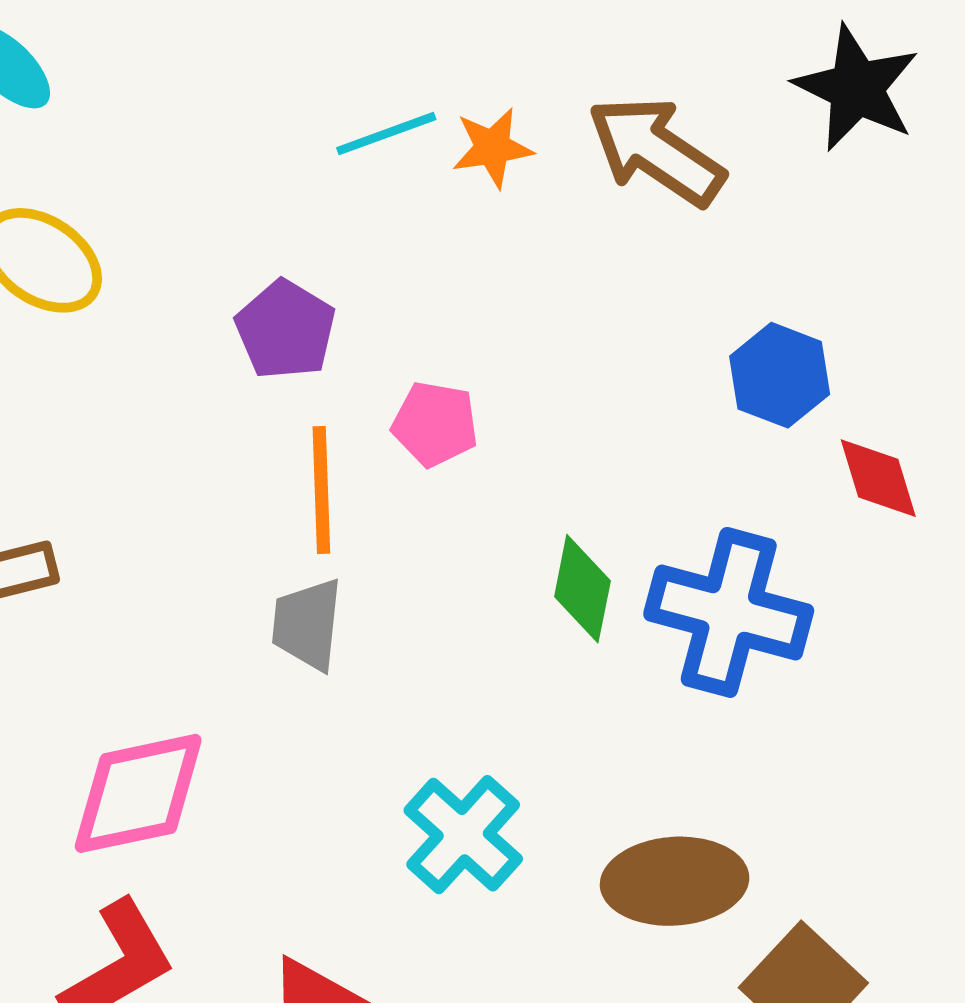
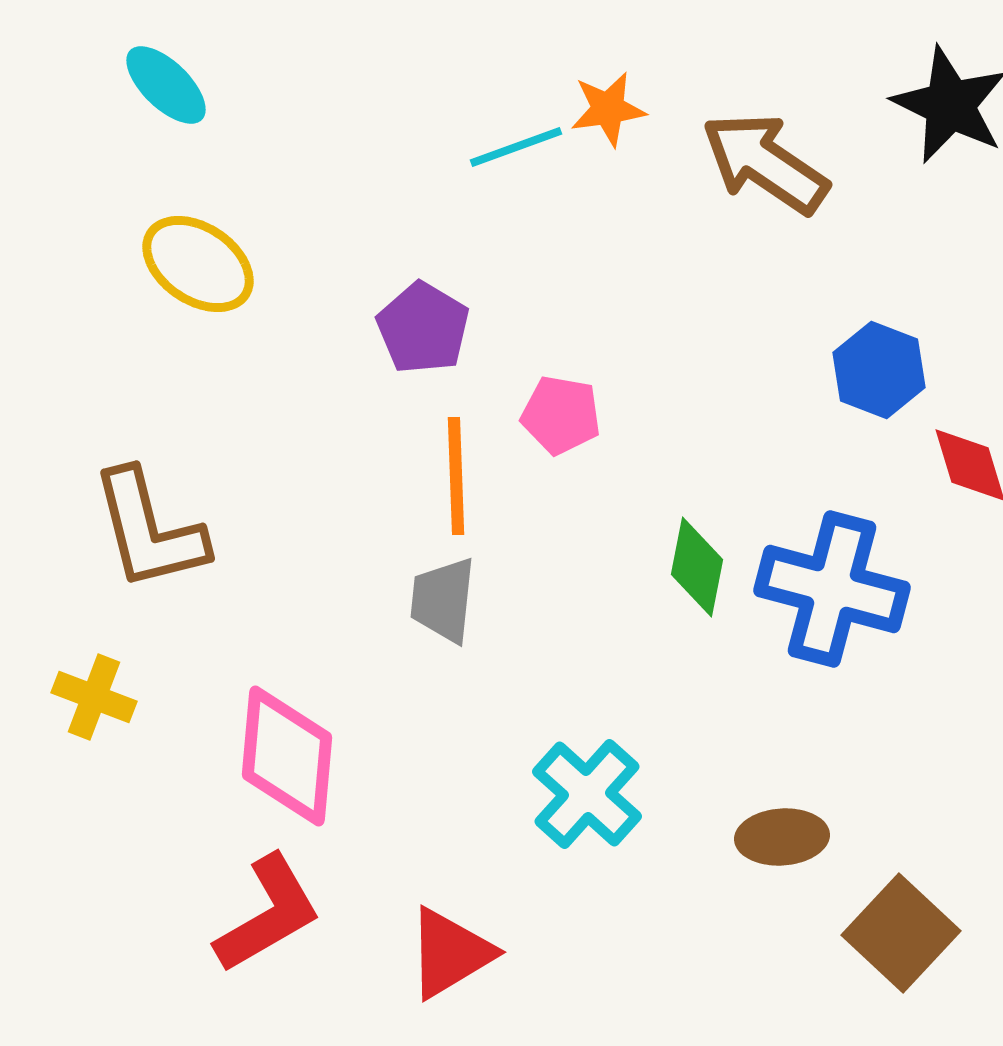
orange star: (492, 148) -> (608, 109), moved
pink diamond: (138, 793) -> (287, 756), turned -73
brown ellipse: (675, 881) -> (782, 837), size x0.7

